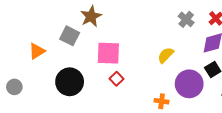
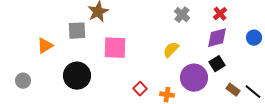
gray cross: (186, 19) -> (182, 15), moved
gray square: (70, 36) -> (77, 31), turned -30
red square: (117, 79) -> (140, 89), moved

